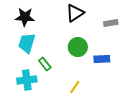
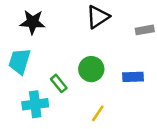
cyan trapezoid: (27, 43) -> (20, 61), moved
green circle: (78, 47) -> (91, 69), moved

